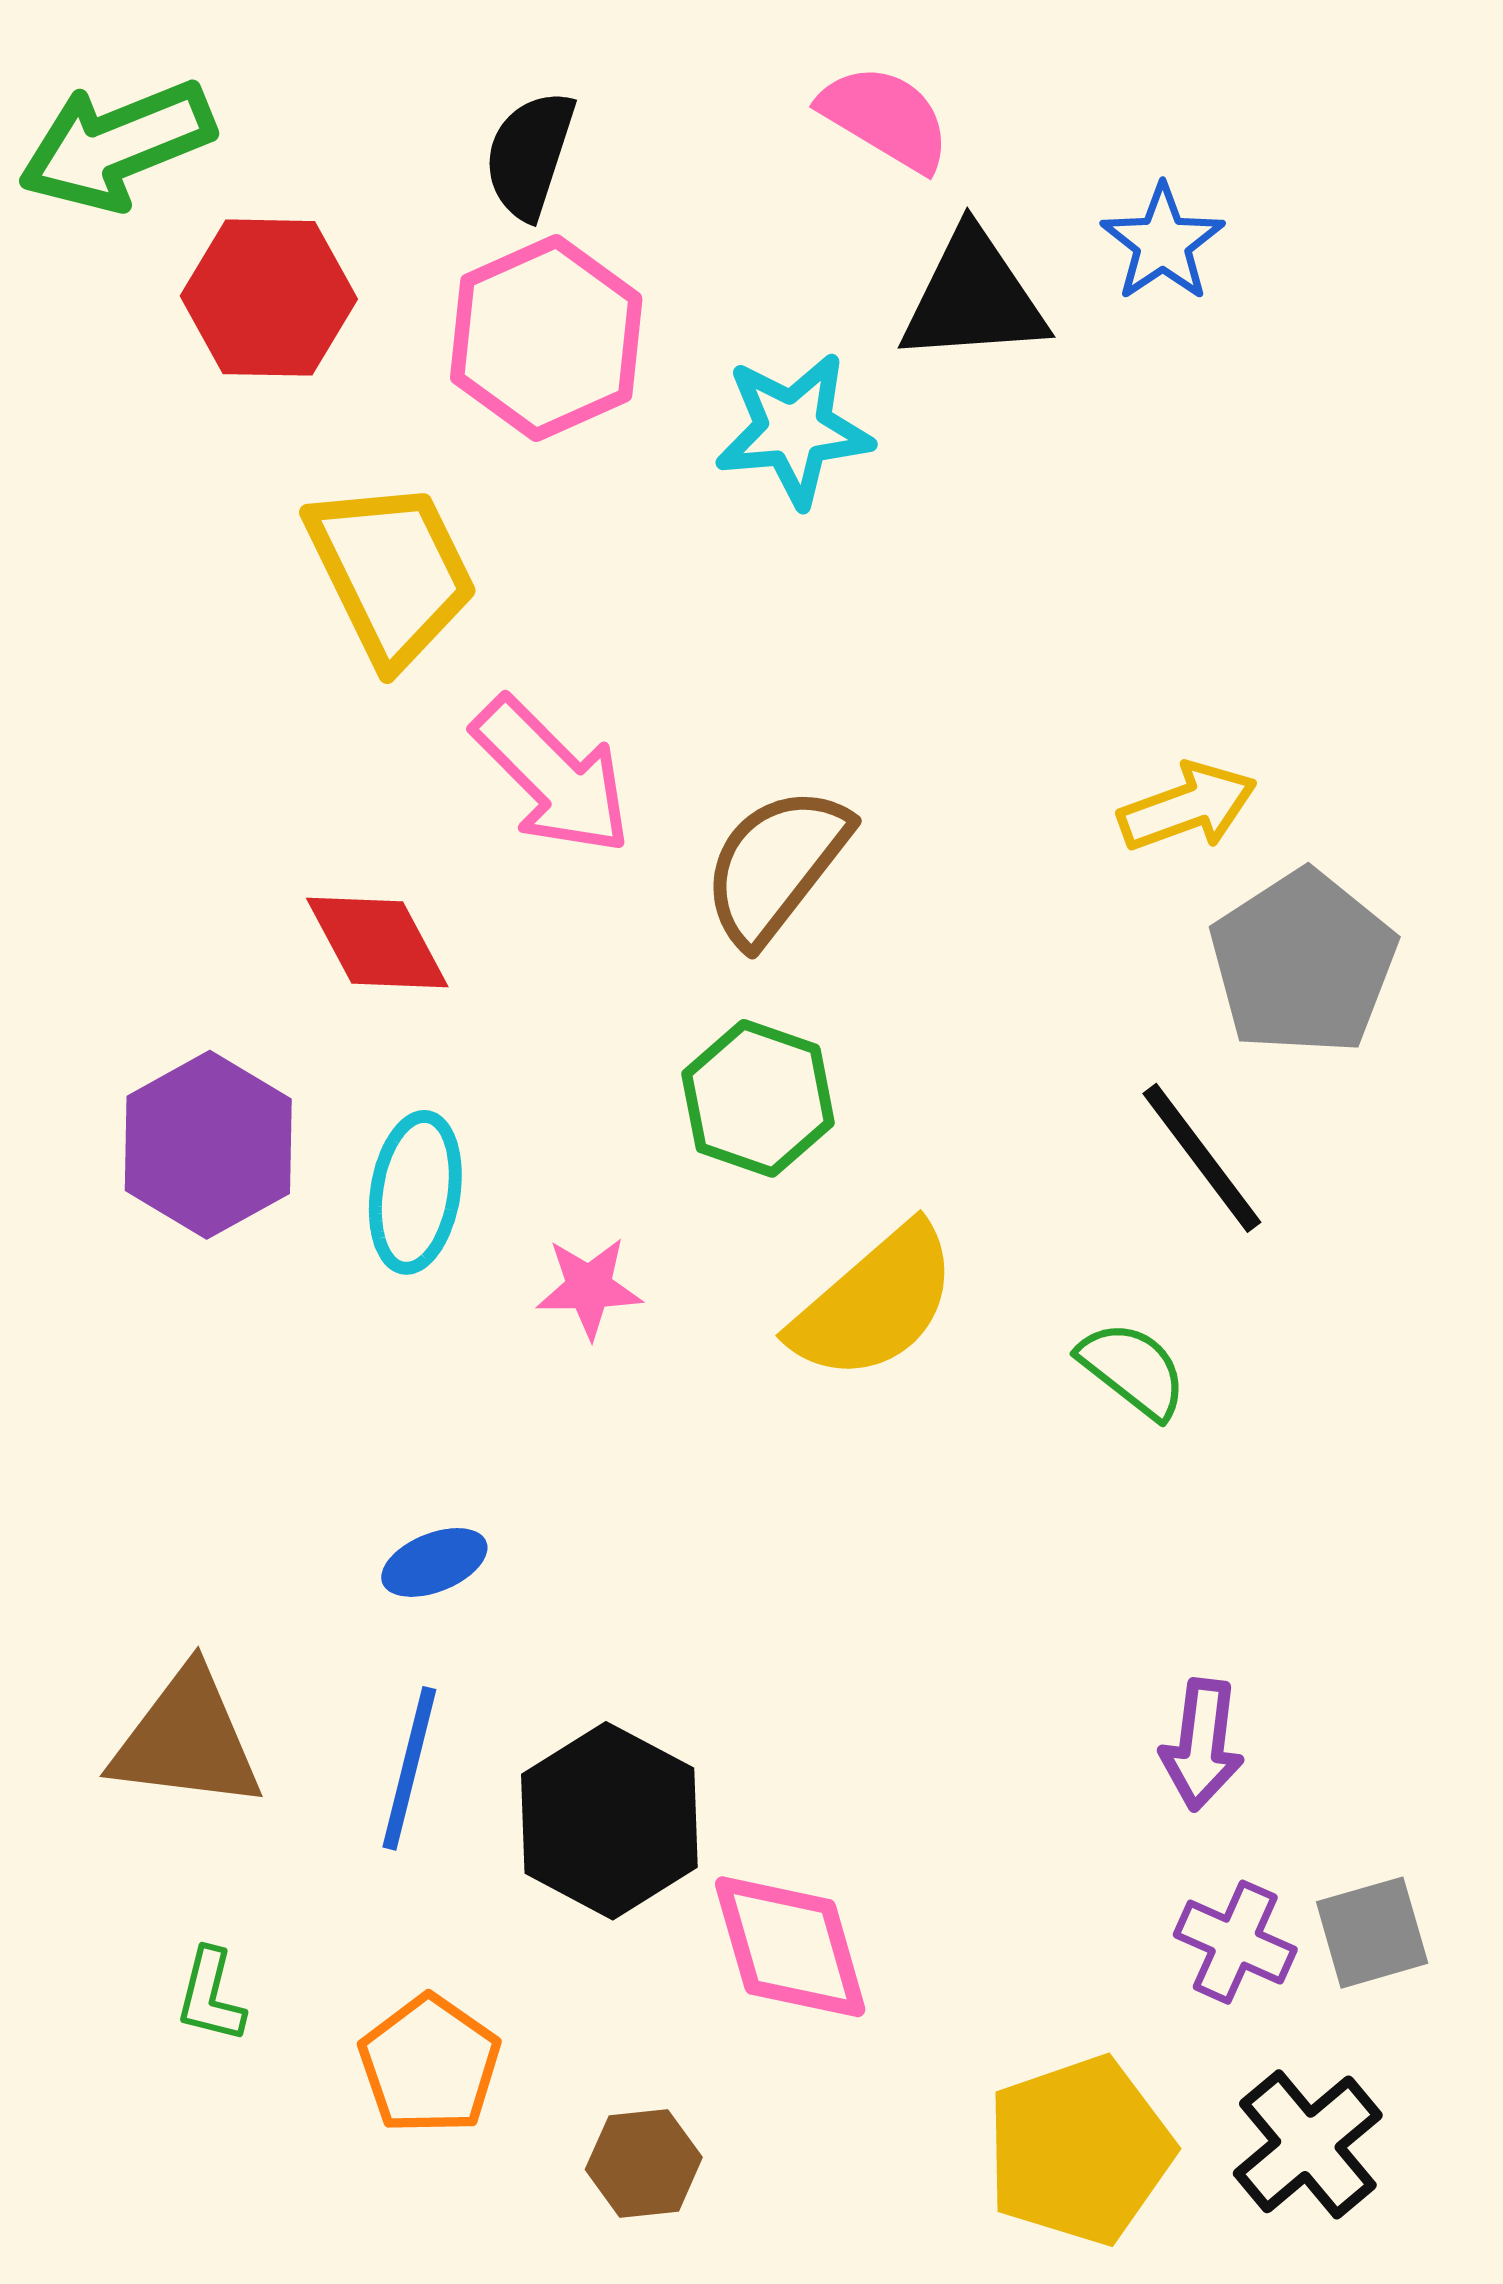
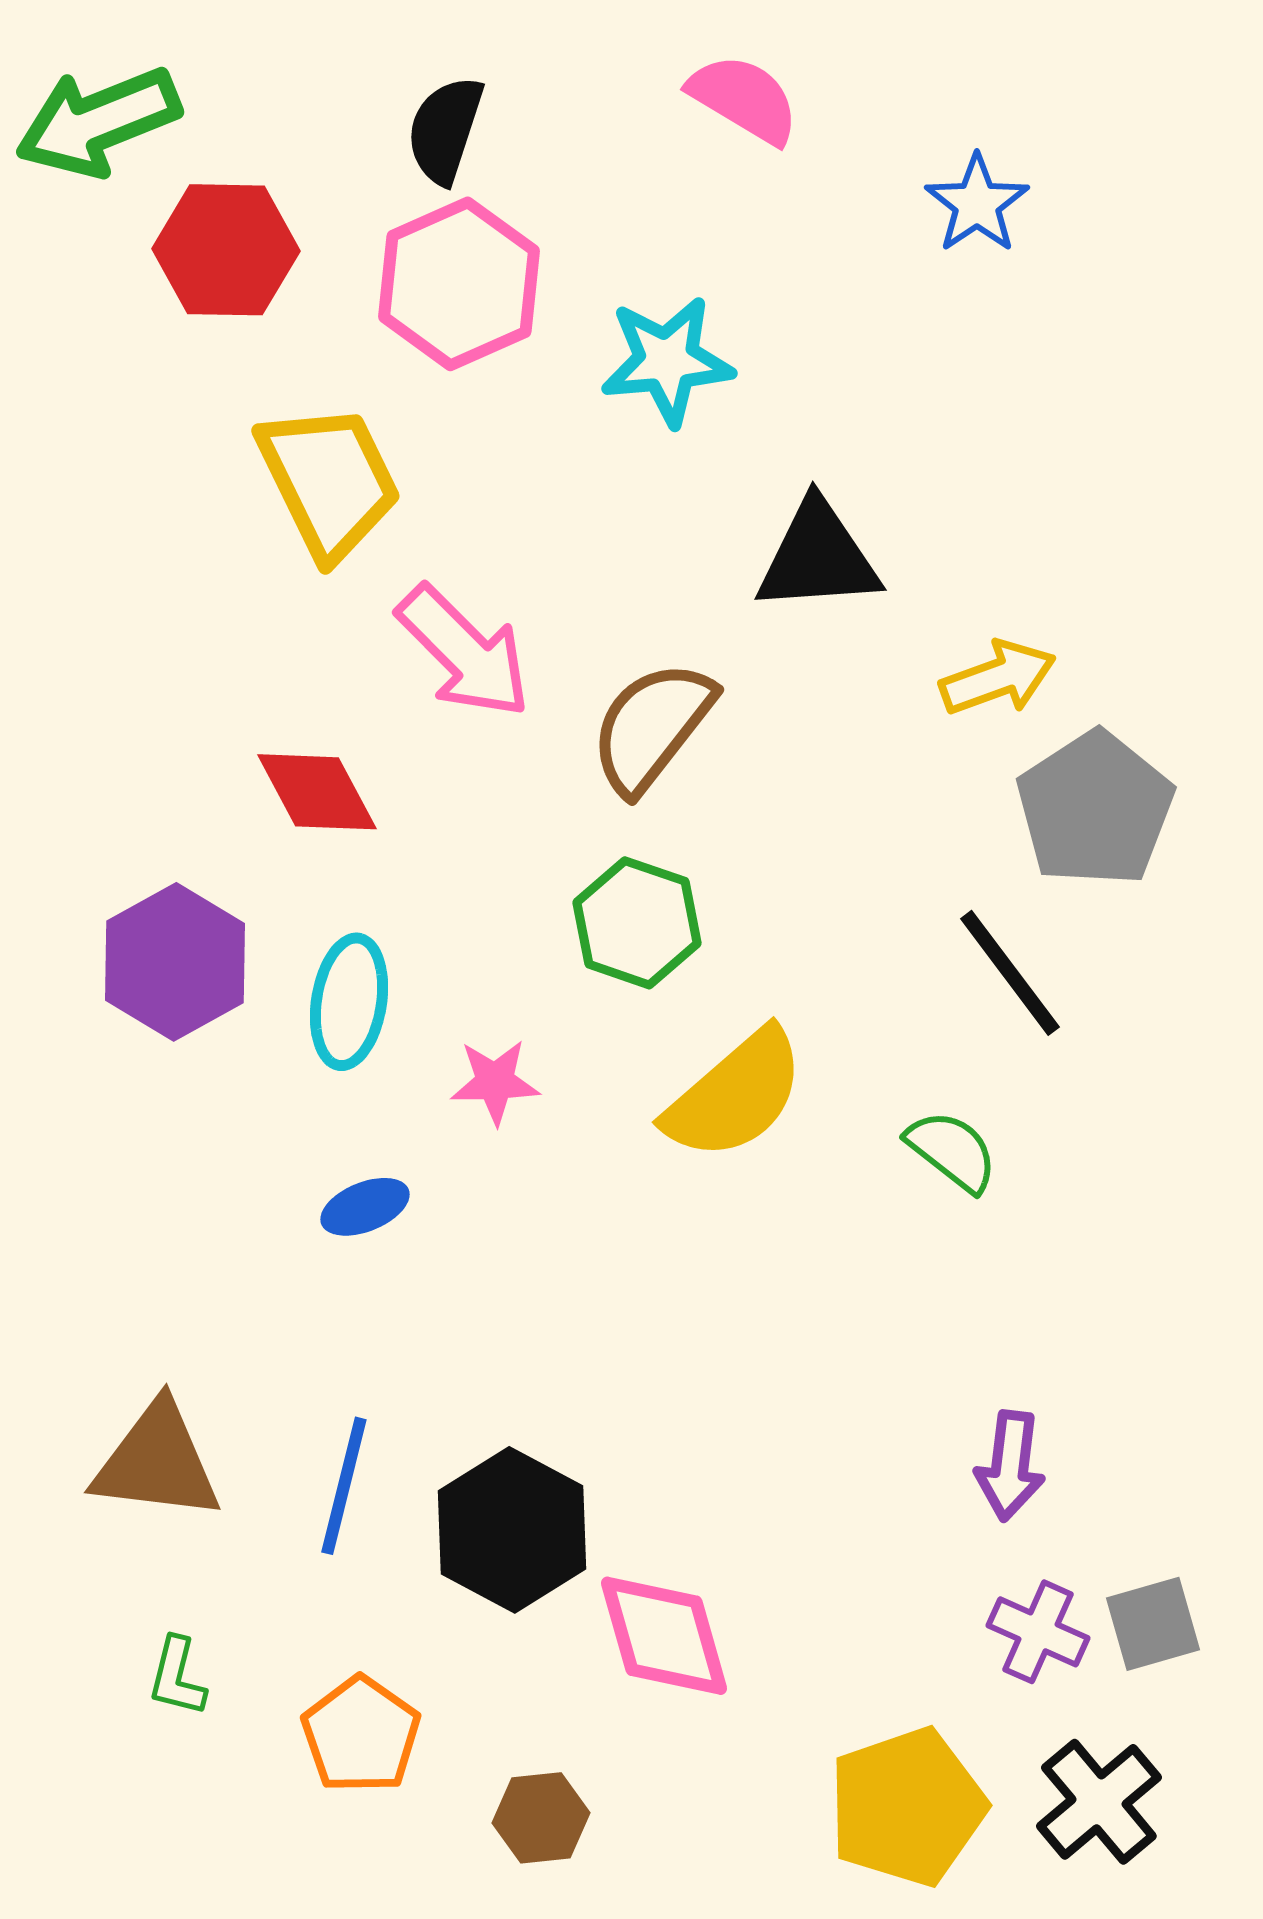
black triangle: (973, 298) -> (818, 557), moved
blue ellipse: (434, 1562) -> (365, 1207), moved

